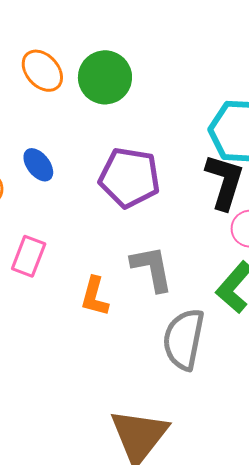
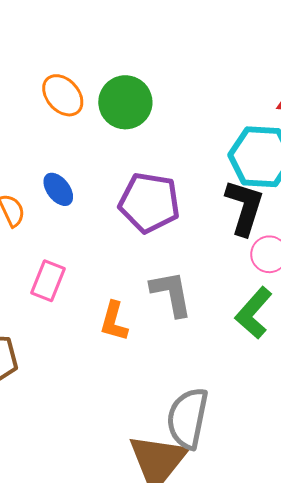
gray semicircle: (184, 339) -> (188, 418), moved

